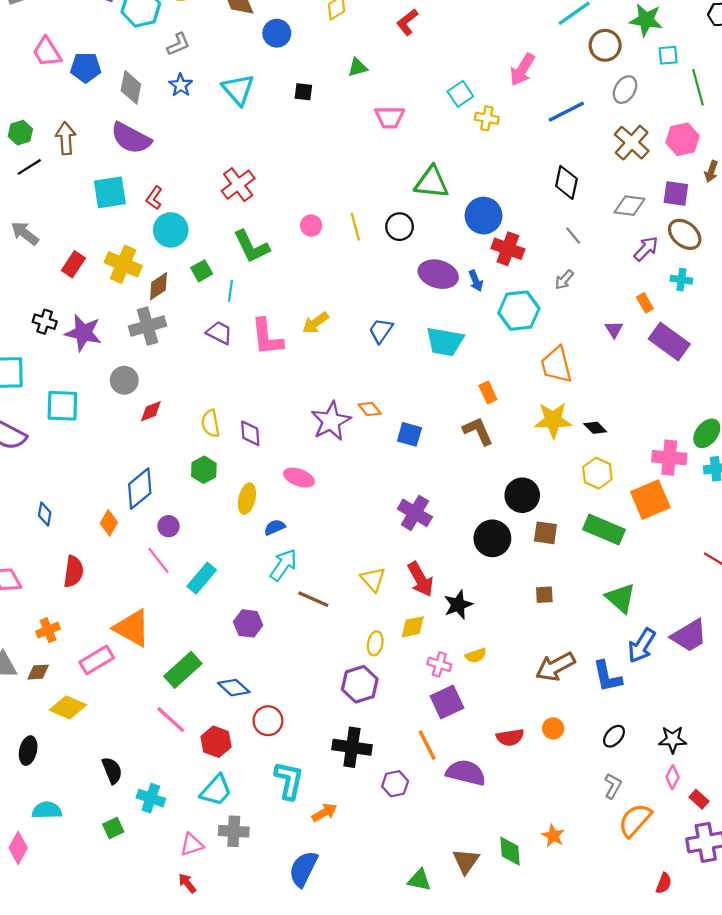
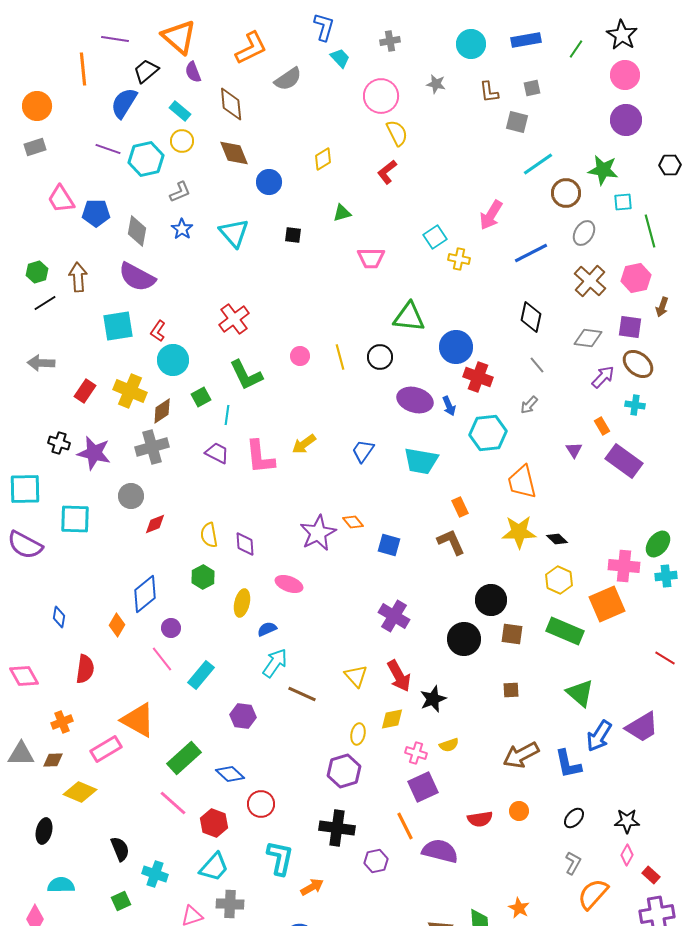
gray arrow: (25, 233) -> (41, 363), turned -36

